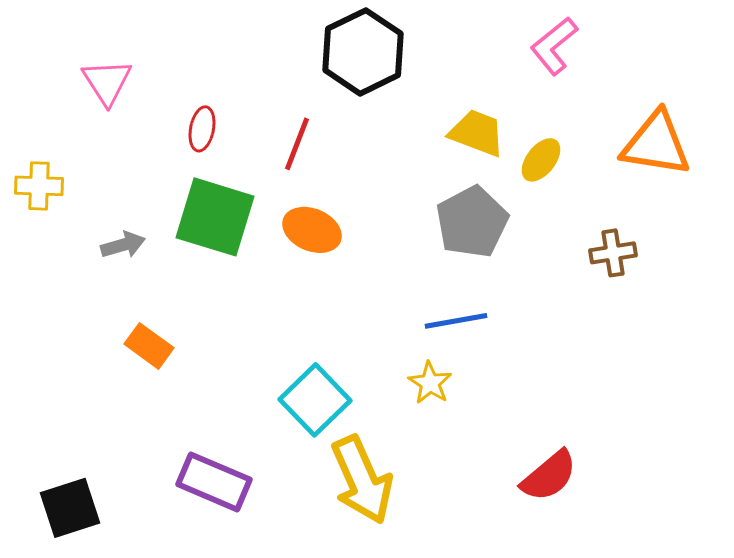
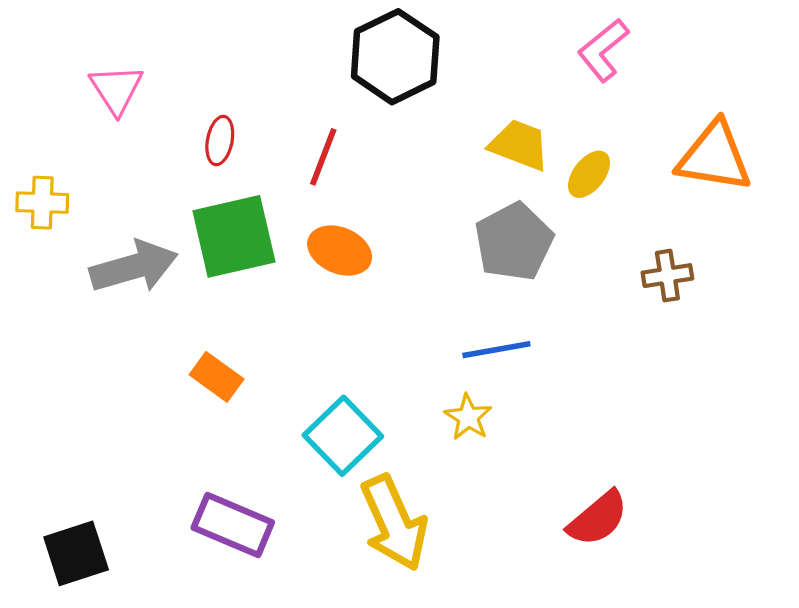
green square: (215, 217) -> (234, 236), turned -30
gray arrow: (123, 245) -> (134, 267), size x1.8
orange rectangle: (149, 346) -> (217, 377), moved

